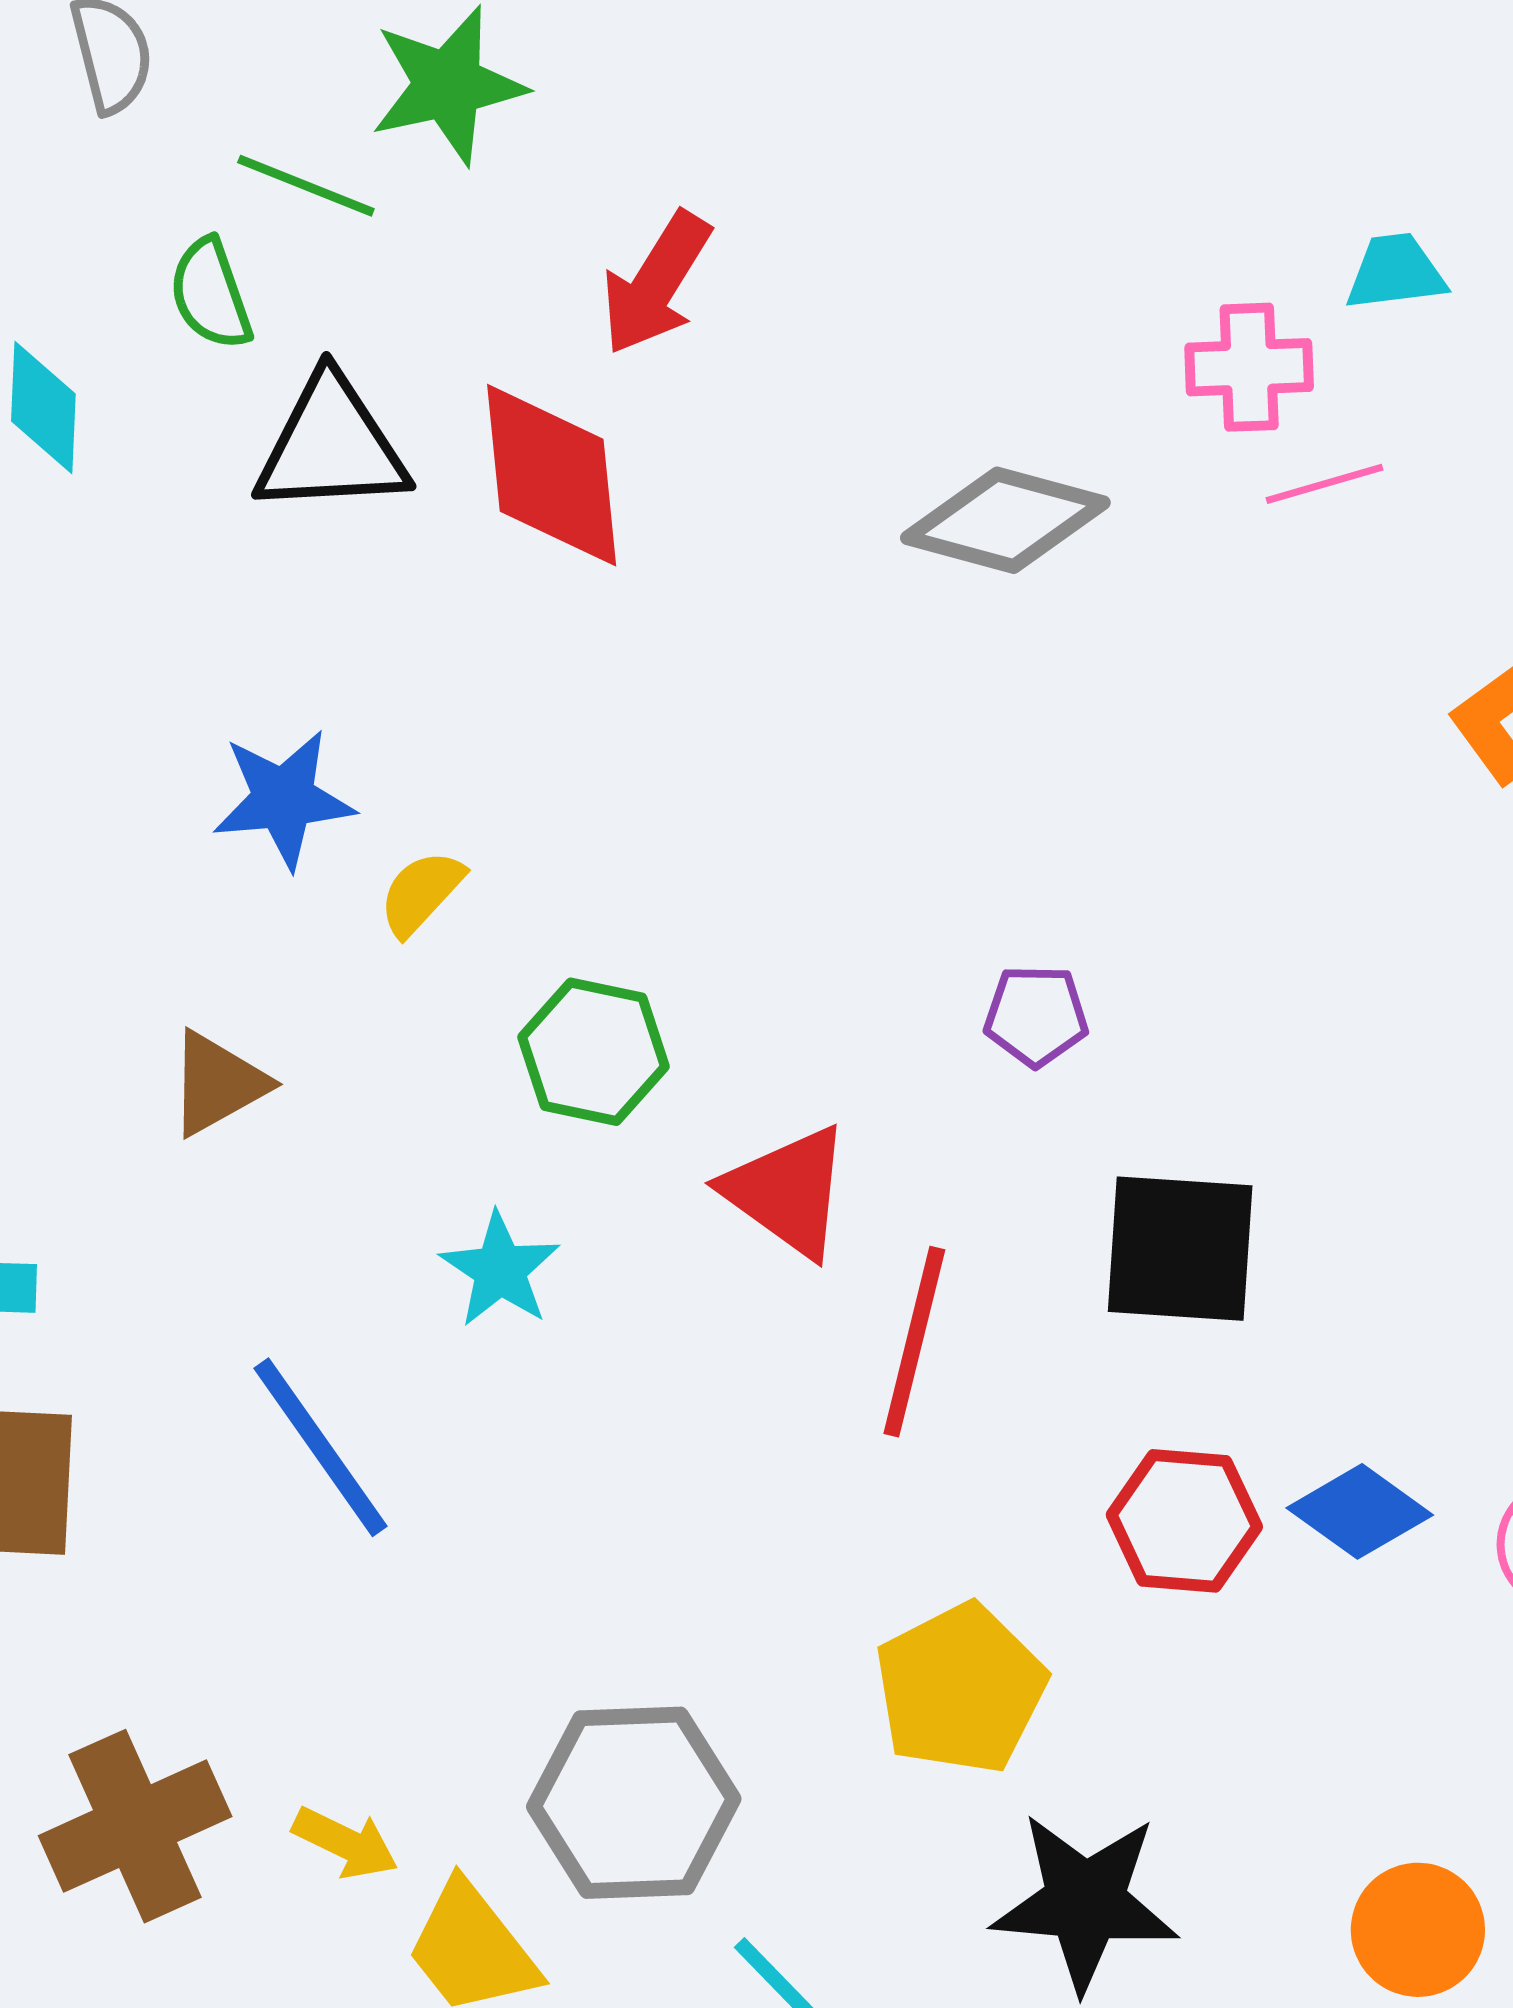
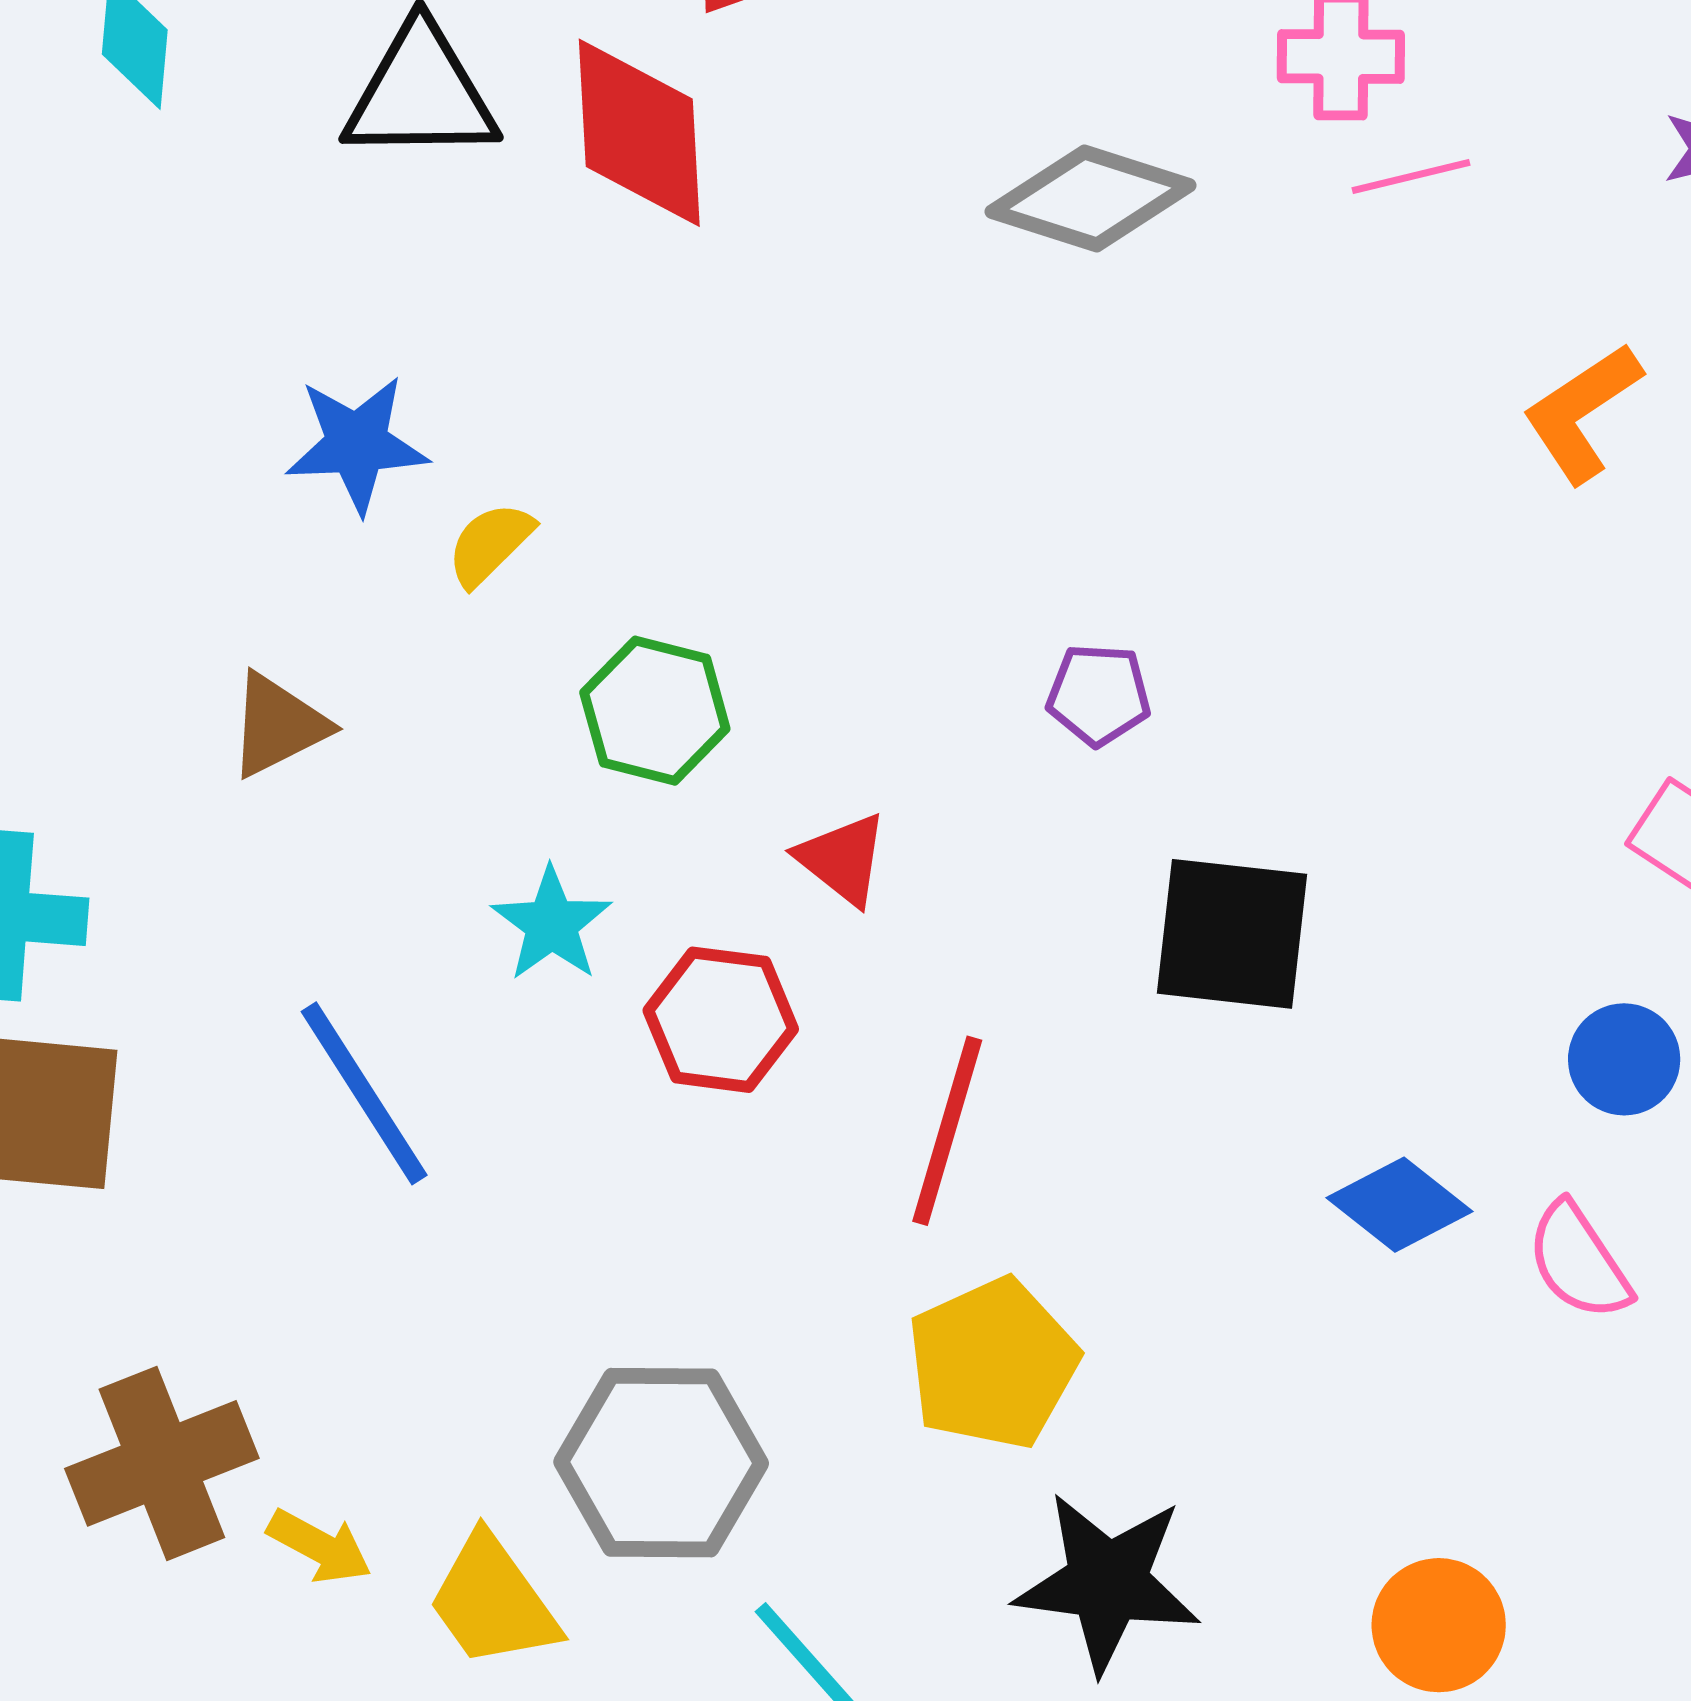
red triangle: (787, 1191) -> (842, 859), size x0.7
red line: (914, 1342) -> (947, 1131), moved
red hexagon: (1184, 1521) -> (721, 1020), moved
yellow arrow: (345, 1843) -> (319, 1546), moved

